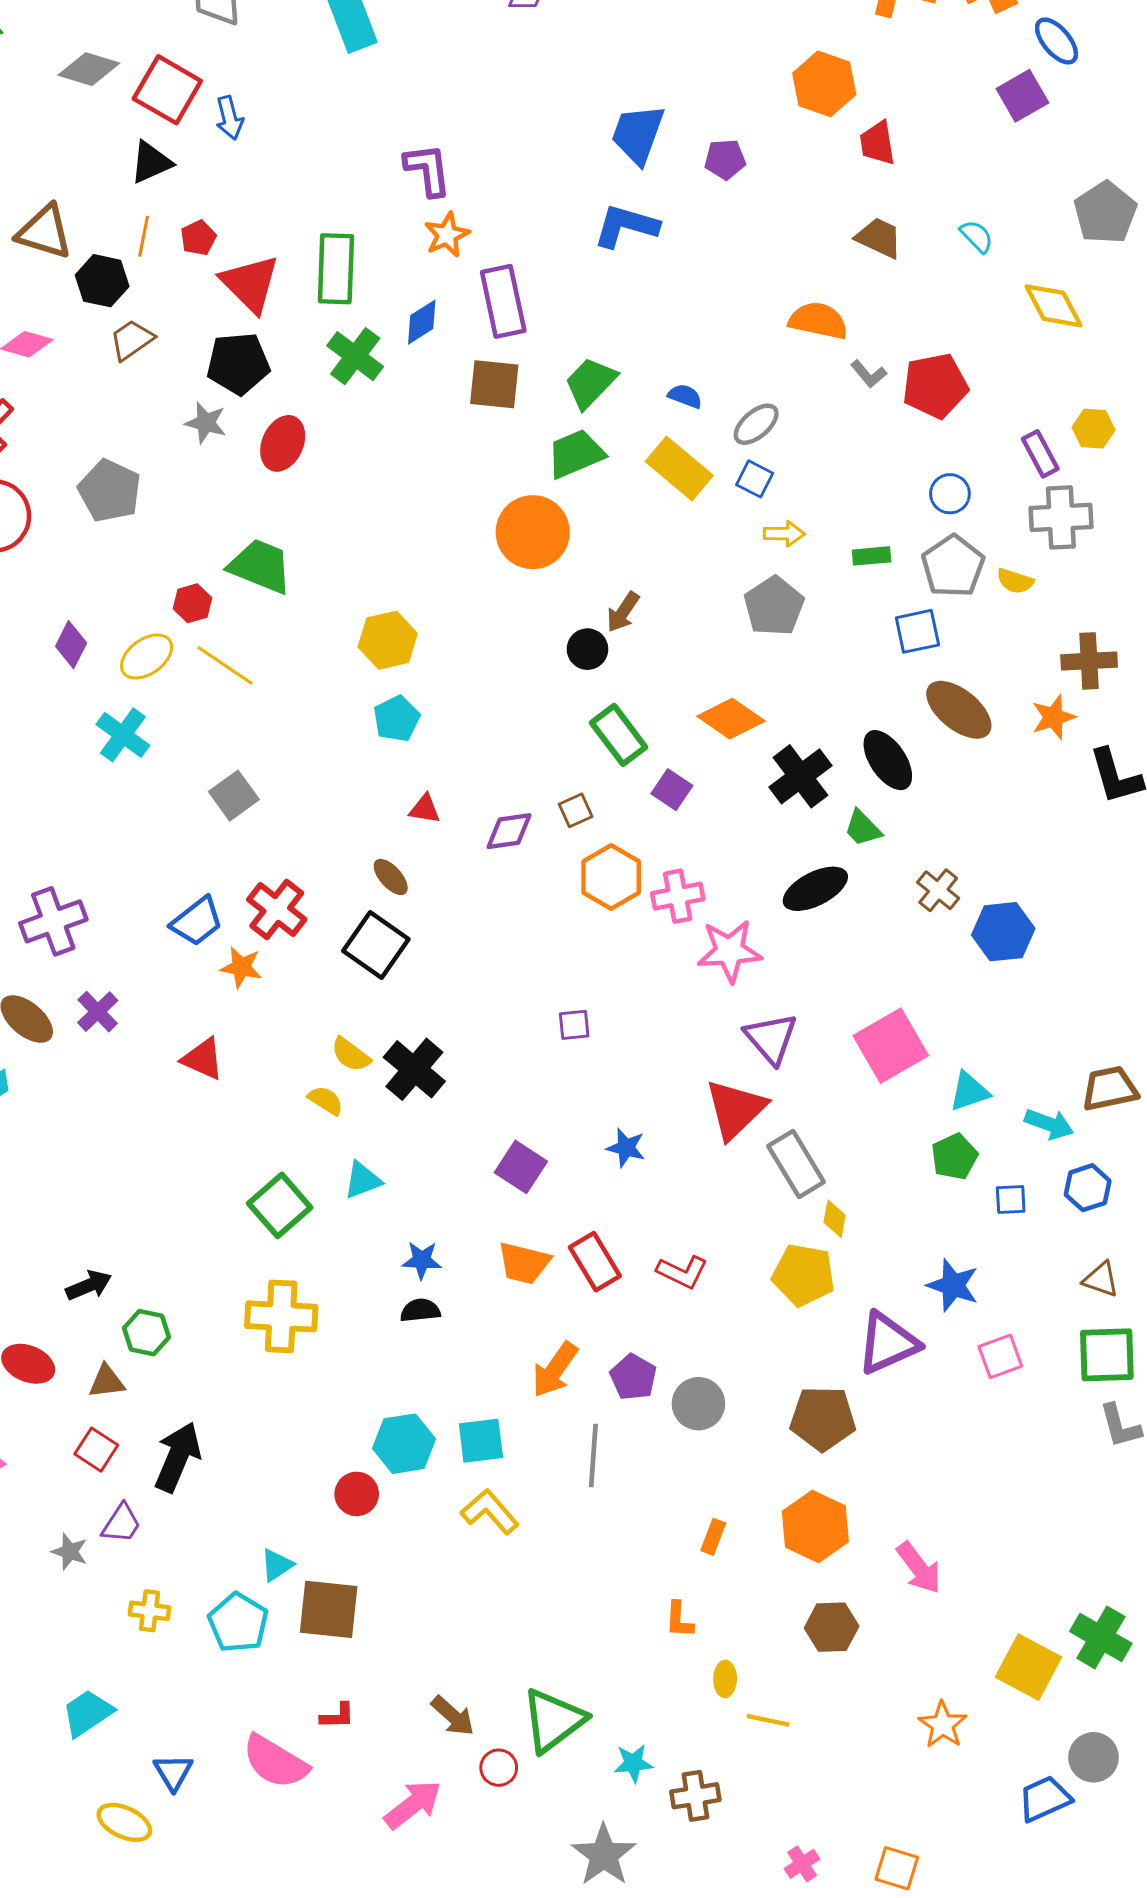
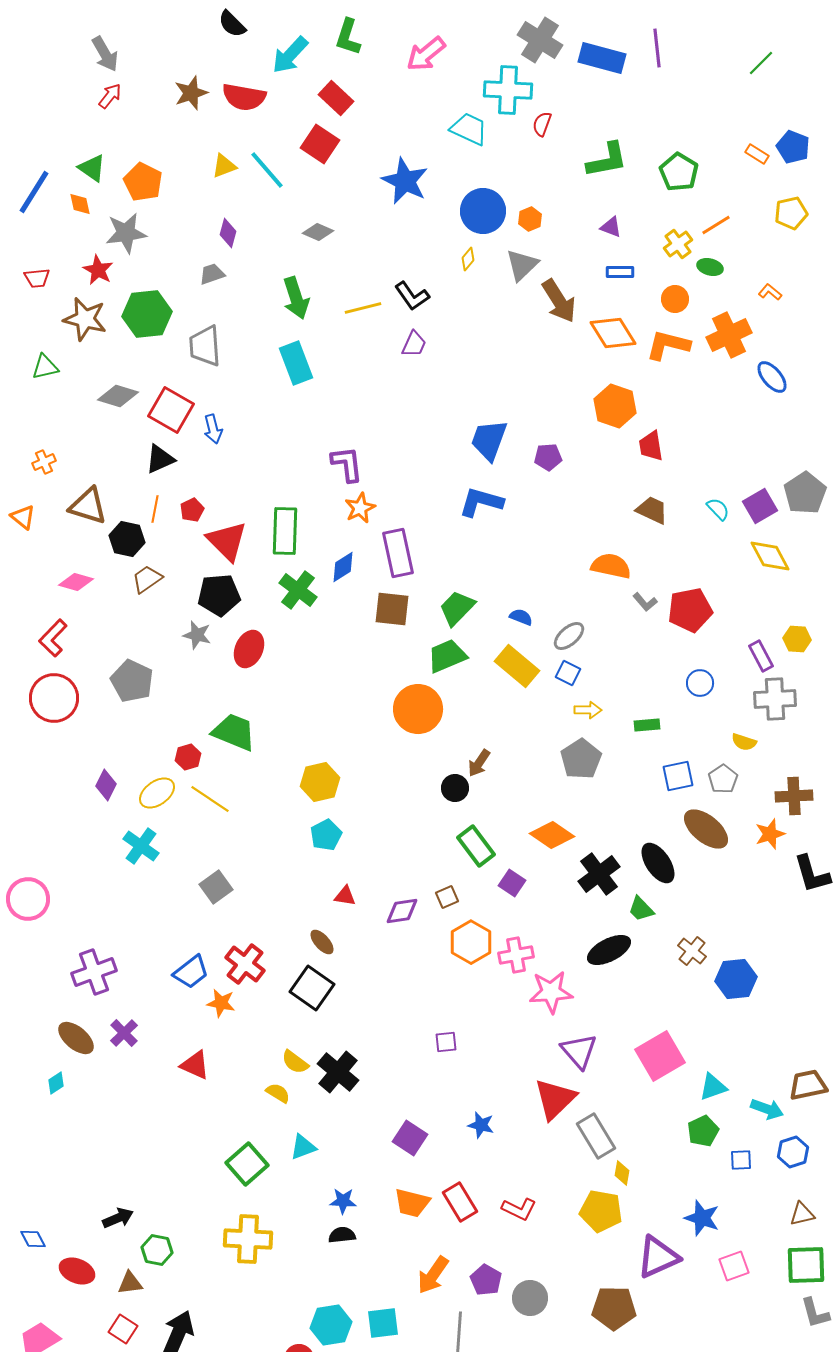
purple square: (1022, 96) -> (760, 506), moved
gray pentagon: (953, 566) -> (723, 779), moved, size x0.7
brown triangle: (1101, 1279) -> (802, 1214), turned -32

